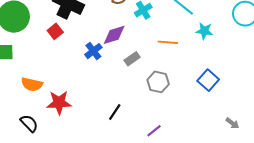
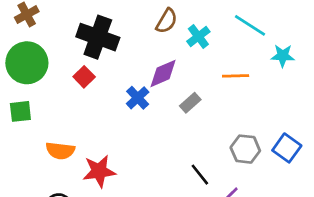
blue square: (208, 80) -> (287, 148), moved
gray hexagon: (158, 82) -> (245, 149), moved
black line: (115, 112) -> (200, 175), moved, turned -66

